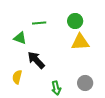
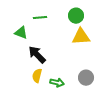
yellow semicircle: (17, 77) -> (37, 76), moved
green arrow: (56, 88) -> (57, 83), turned -64

